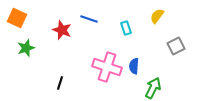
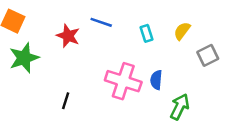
yellow semicircle: (157, 16) -> (182, 31), moved
green star: (26, 48) -> (24, 58), size x1.4

